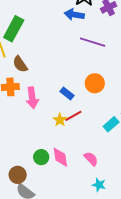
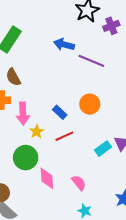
blue arrow: (74, 15) -> (64, 45), moved
yellow star: (60, 120) -> (37, 132), moved
green circle: (41, 157) -> (26, 158), moved, size x1.5

